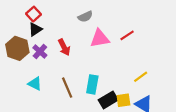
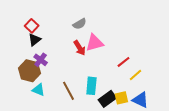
red line: (127, 35) -> (124, 62), moved
red arrow: (64, 47) -> (80, 48), moved
brown hexagon: (17, 48) -> (30, 71), moved

